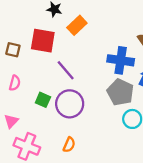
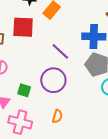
purple line: (66, 70) -> (60, 51), moved
green square: (43, 100) -> (24, 90), moved

